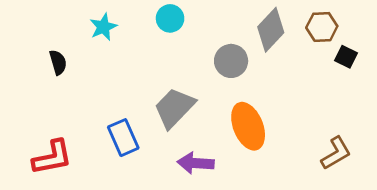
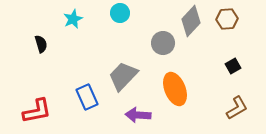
black square: (346, 57) -> (233, 66), moved, turned 35

